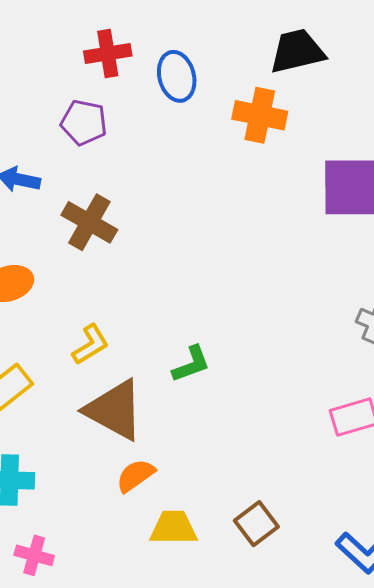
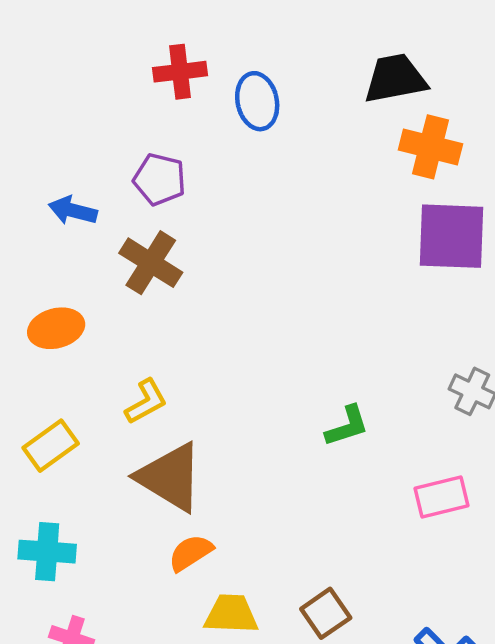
orange cross: (260, 115) -> (430, 147), moved
purple pentagon: (84, 122) -> (160, 179), moved
green L-shape: (191, 364) -> (347, 426), moved

